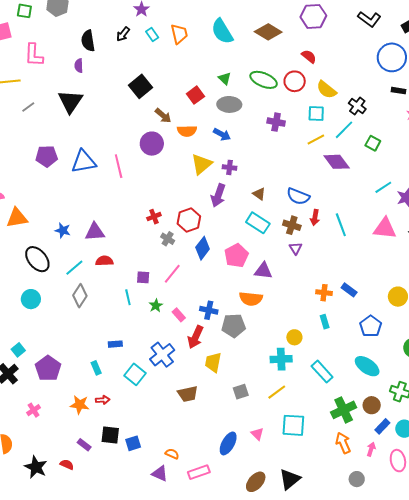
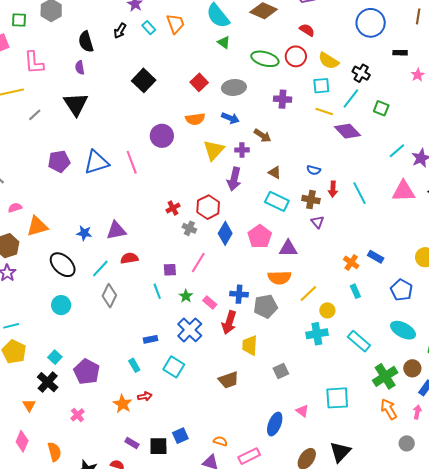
blue circle: (392, 57) -> (371, 23), moved
green triangle: (225, 78) -> (224, 42), moved
brown arrow: (163, 116) -> (262, 136), moved
yellow line: (316, 140) -> (324, 112), turned 54
blue semicircle: (298, 196) -> (314, 170), size x0.6
orange cross: (324, 293) -> (351, 262), turned 35
blue cross: (162, 355) -> (190, 330), moved
yellow line: (277, 392) -> (308, 293), moved
orange star: (80, 405) -> (123, 404), turned 30
black square: (110, 435) -> (158, 446), moved

